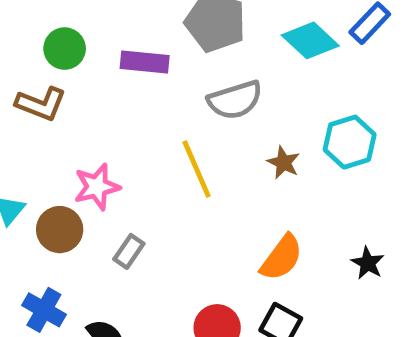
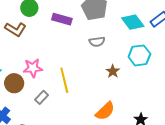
gray semicircle: (235, 100) -> (97, 42), size x0.7
cyan hexagon: (350, 142) -> (139, 55), moved
yellow line: (197, 169) -> (64, 80), moved

